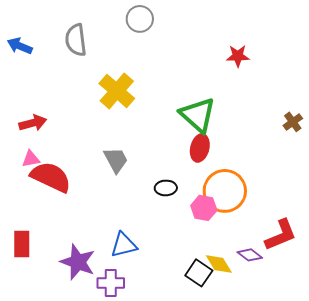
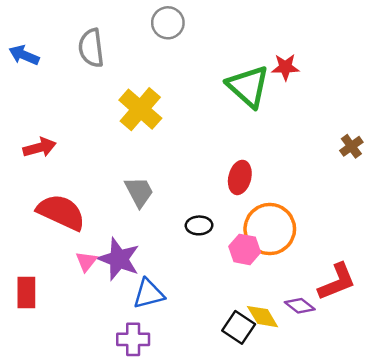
green triangle: (198, 115) -> (248, 86), moved
pink triangle: (31, 159) -> (86, 261), moved, turned -42
purple star: (78, 262) -> (119, 259), moved

